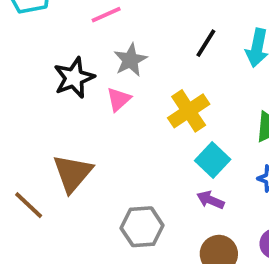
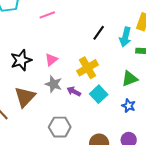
gray star: (130, 60) -> (54, 84), moved, turned -30
black star: (74, 78) -> (21, 60), moved
purple arrow: (210, 200) -> (74, 91), moved

